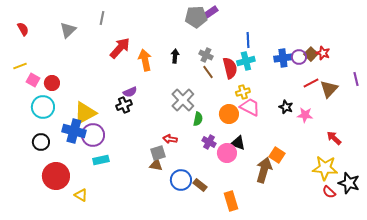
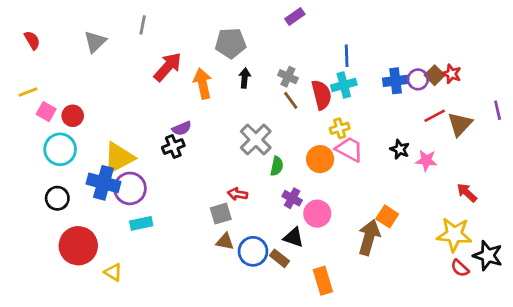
gray pentagon: (196, 17) -> (231, 43), moved
black triangle: (238, 143) -> (294, 237), moved
brown triangle: (156, 165) -> (225, 242), moved

